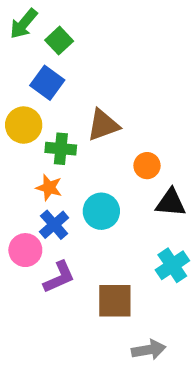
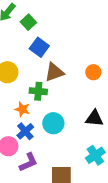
blue square: (47, 83) -> (39, 47), moved
green cross: (61, 149) -> (38, 91), moved
orange circle: (147, 166) -> (93, 72), moved

